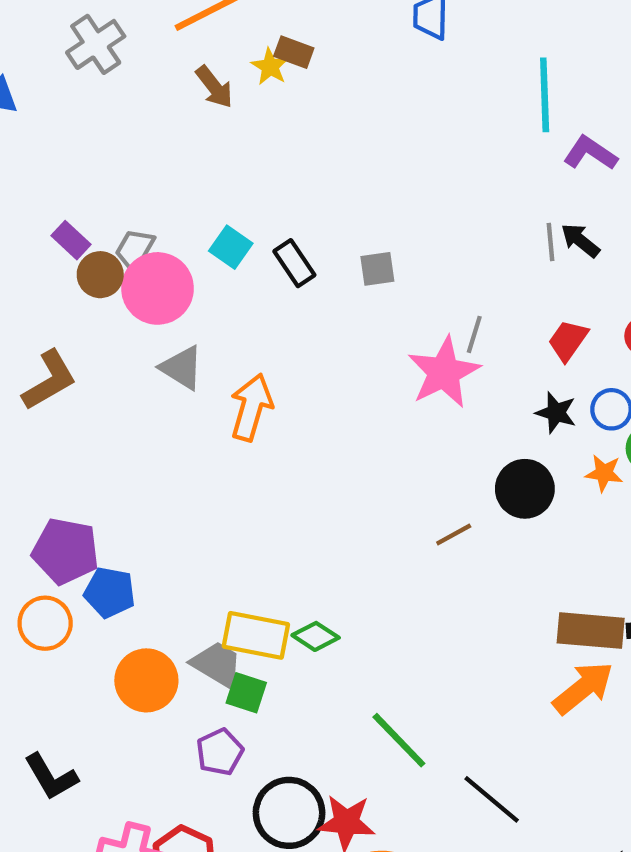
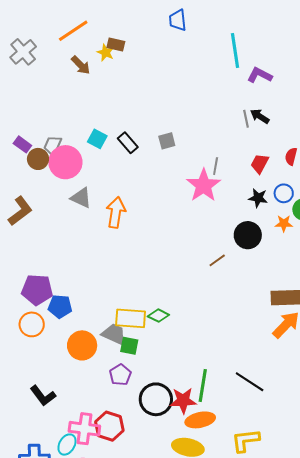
green line: (399, 740) -> (203, 385), moved, turned 60

